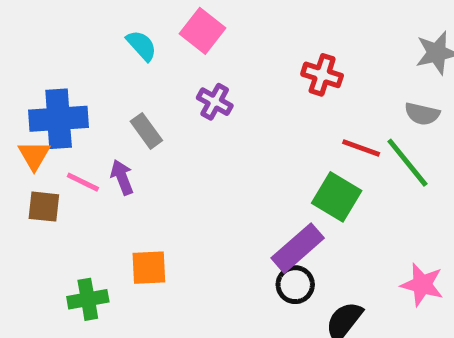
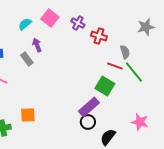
cyan semicircle: (142, 46) -> (25, 24), turned -88
purple cross: (215, 102) -> (78, 23), moved
gray semicircle: (422, 114) -> (125, 52), moved, turned -120
purple arrow: (122, 177) -> (37, 45), moved

